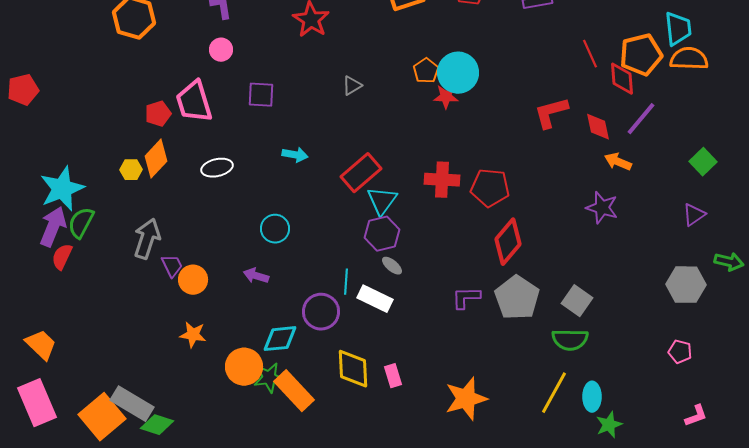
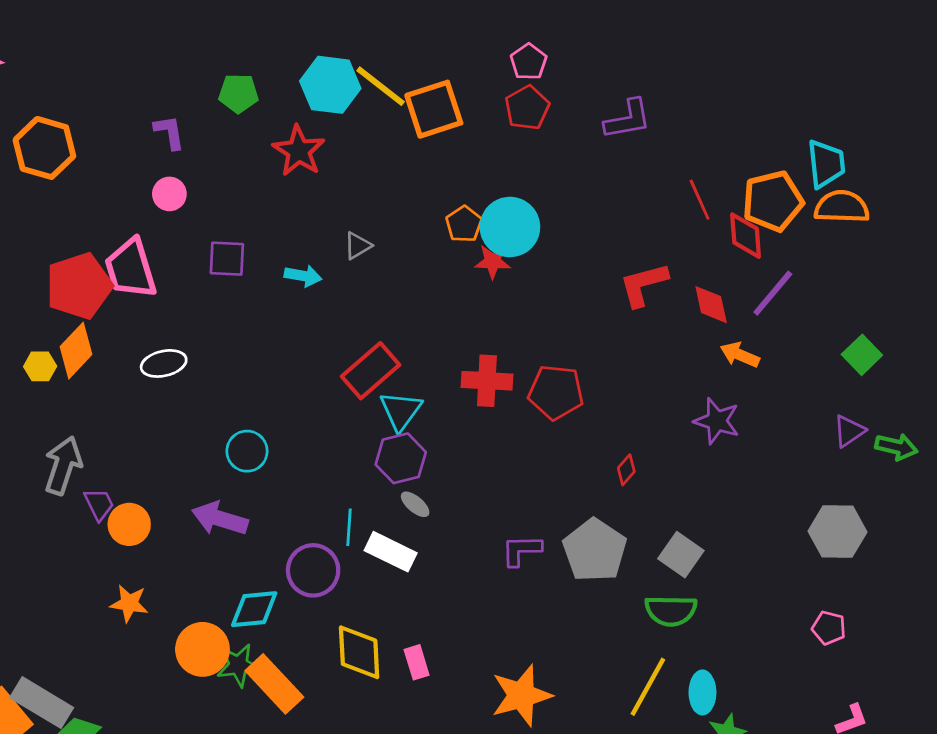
red pentagon: (158, 114) -> (79, 286), size x1.8
cyan arrow: (295, 155) -> (303, 276), moved
red diamond: (508, 242) -> (626, 470), moved, size x0.5
green arrow: (729, 262) -> (896, 447), moved
purple arrow: (256, 276) -> (220, 519), size x1.5

